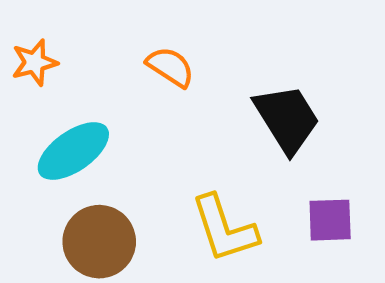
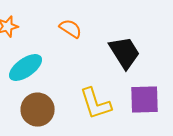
purple square: (330, 220) -> (145, 100), size x1.4

